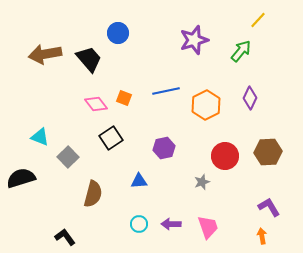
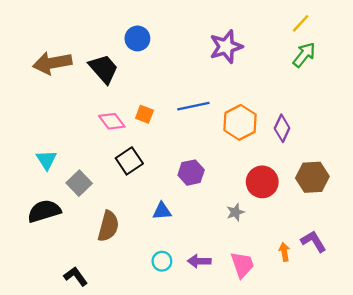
green arrow: (241, 51) -> (304, 55), moved
purple diamond: (250, 98) -> (282, 128), moved
cyan triangle: (40, 137) -> (46, 160), turned 36
black semicircle: (21, 178) -> (44, 211), moved
orange arrow: (262, 236) -> (284, 252), moved

